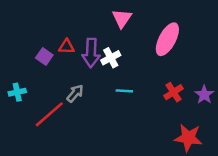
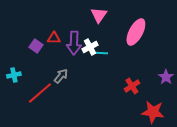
cyan line: (124, 91) -> (101, 53), moved
red cross: (174, 92) -> (132, 86), moved

